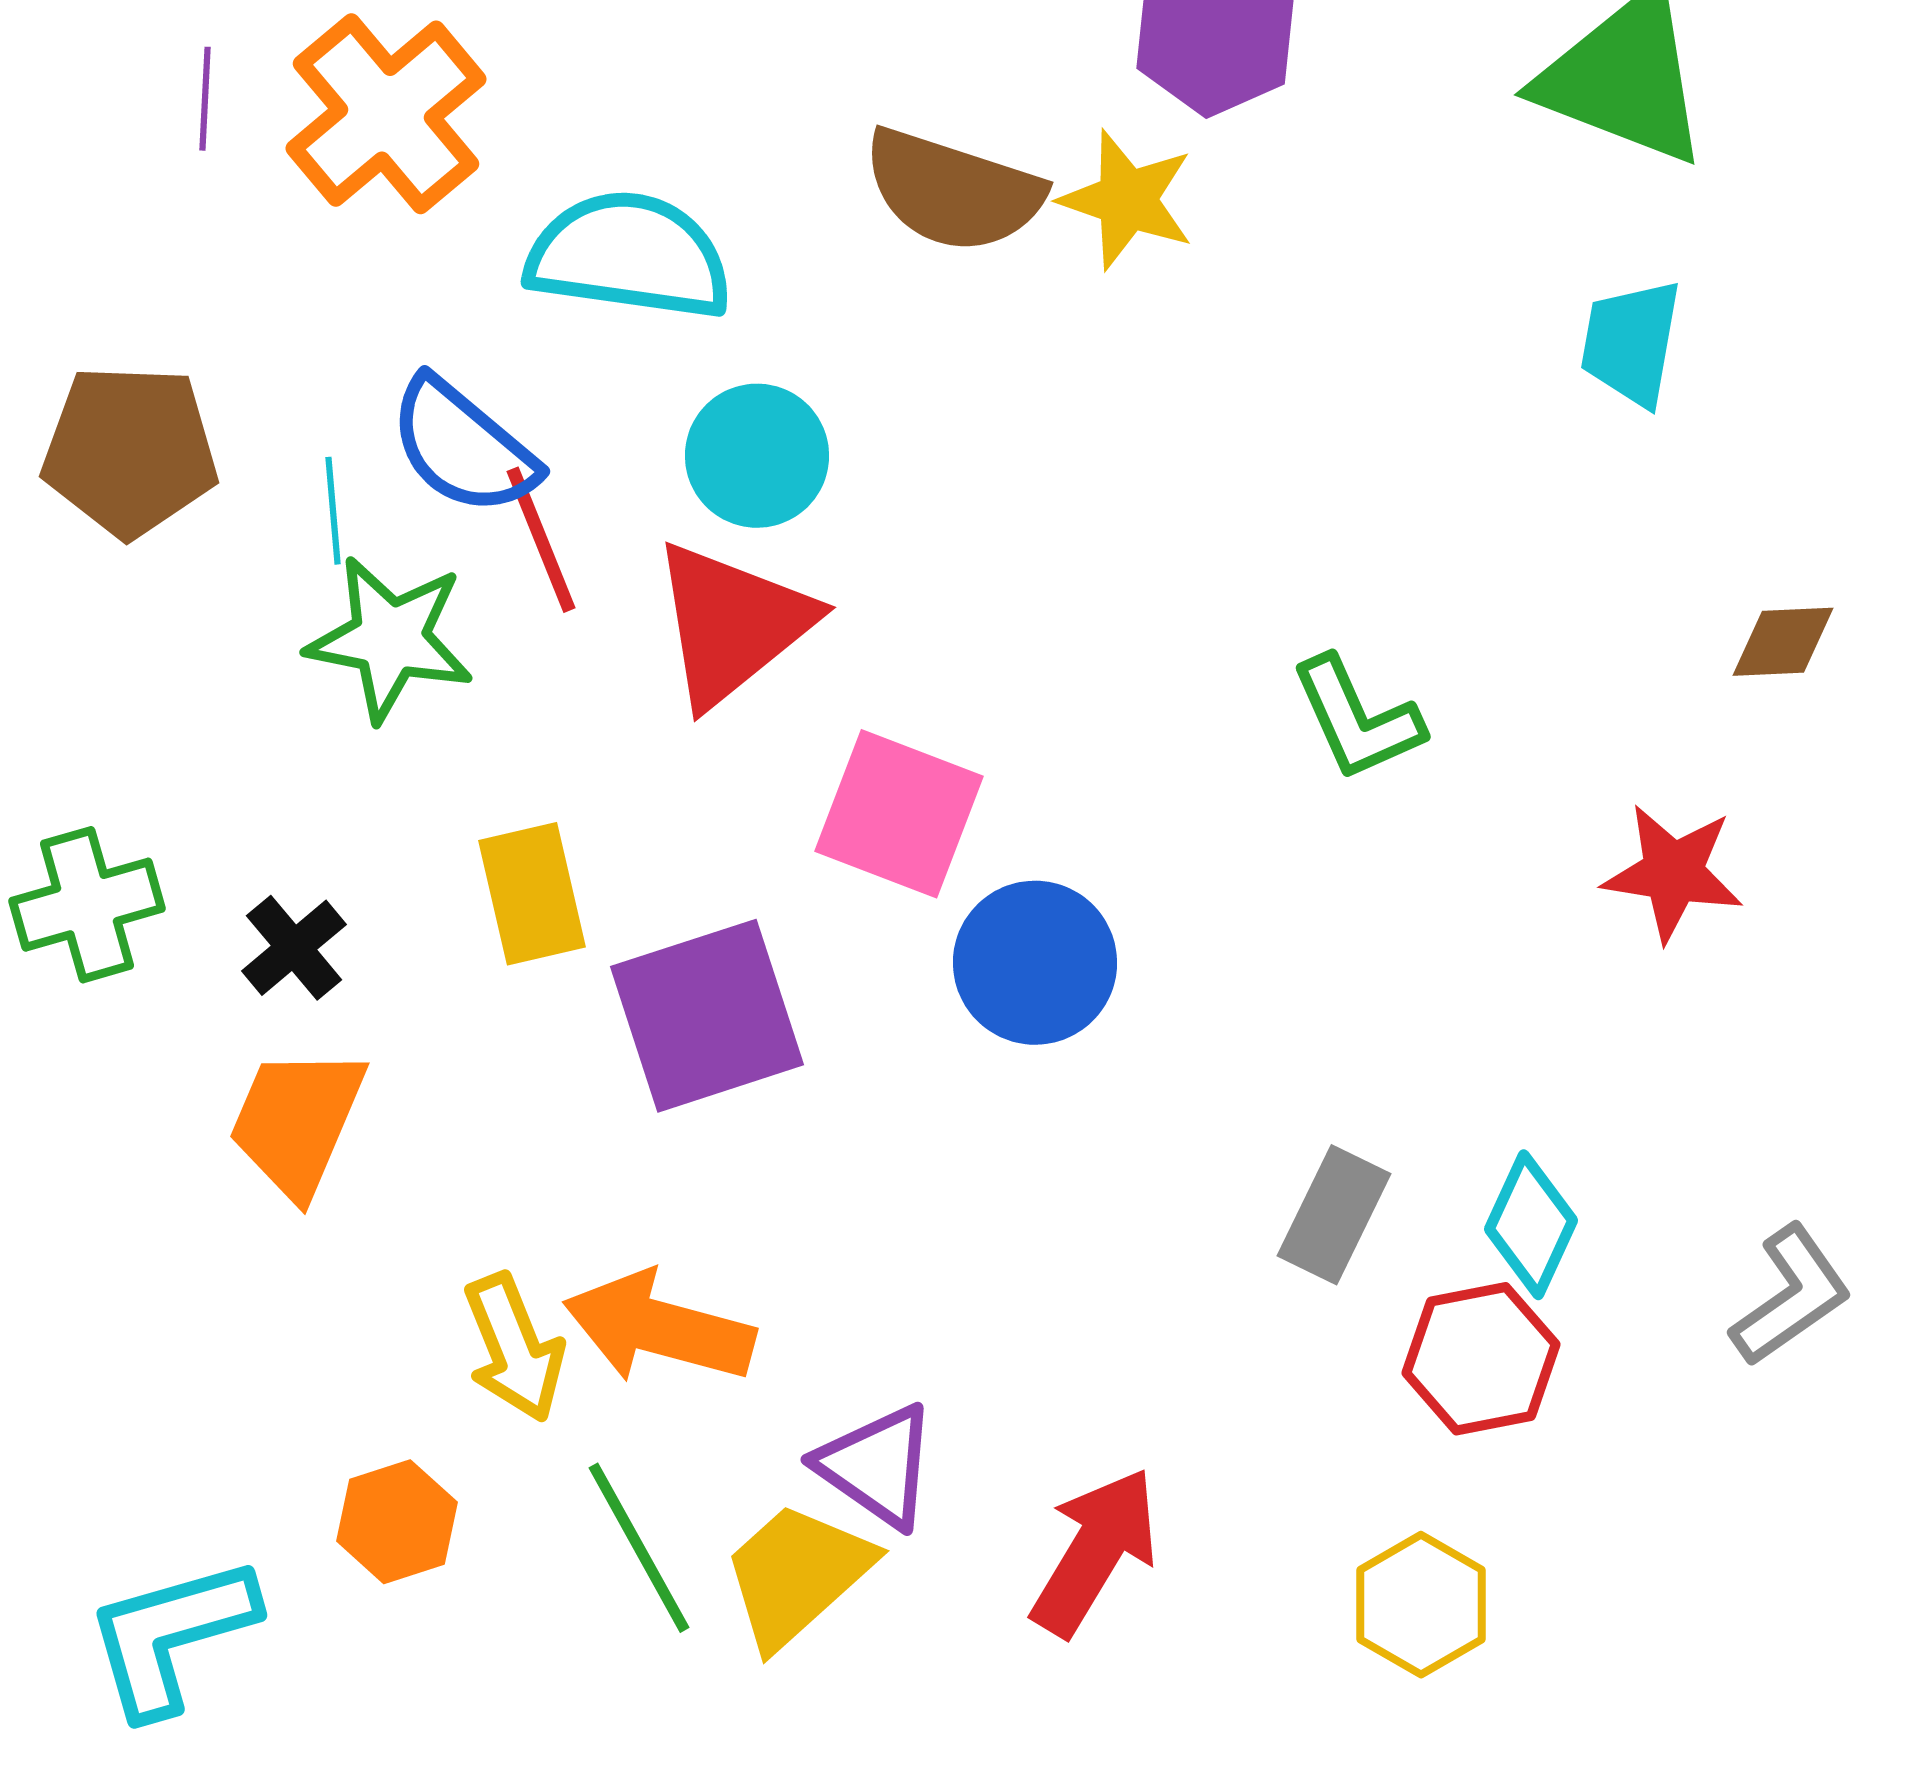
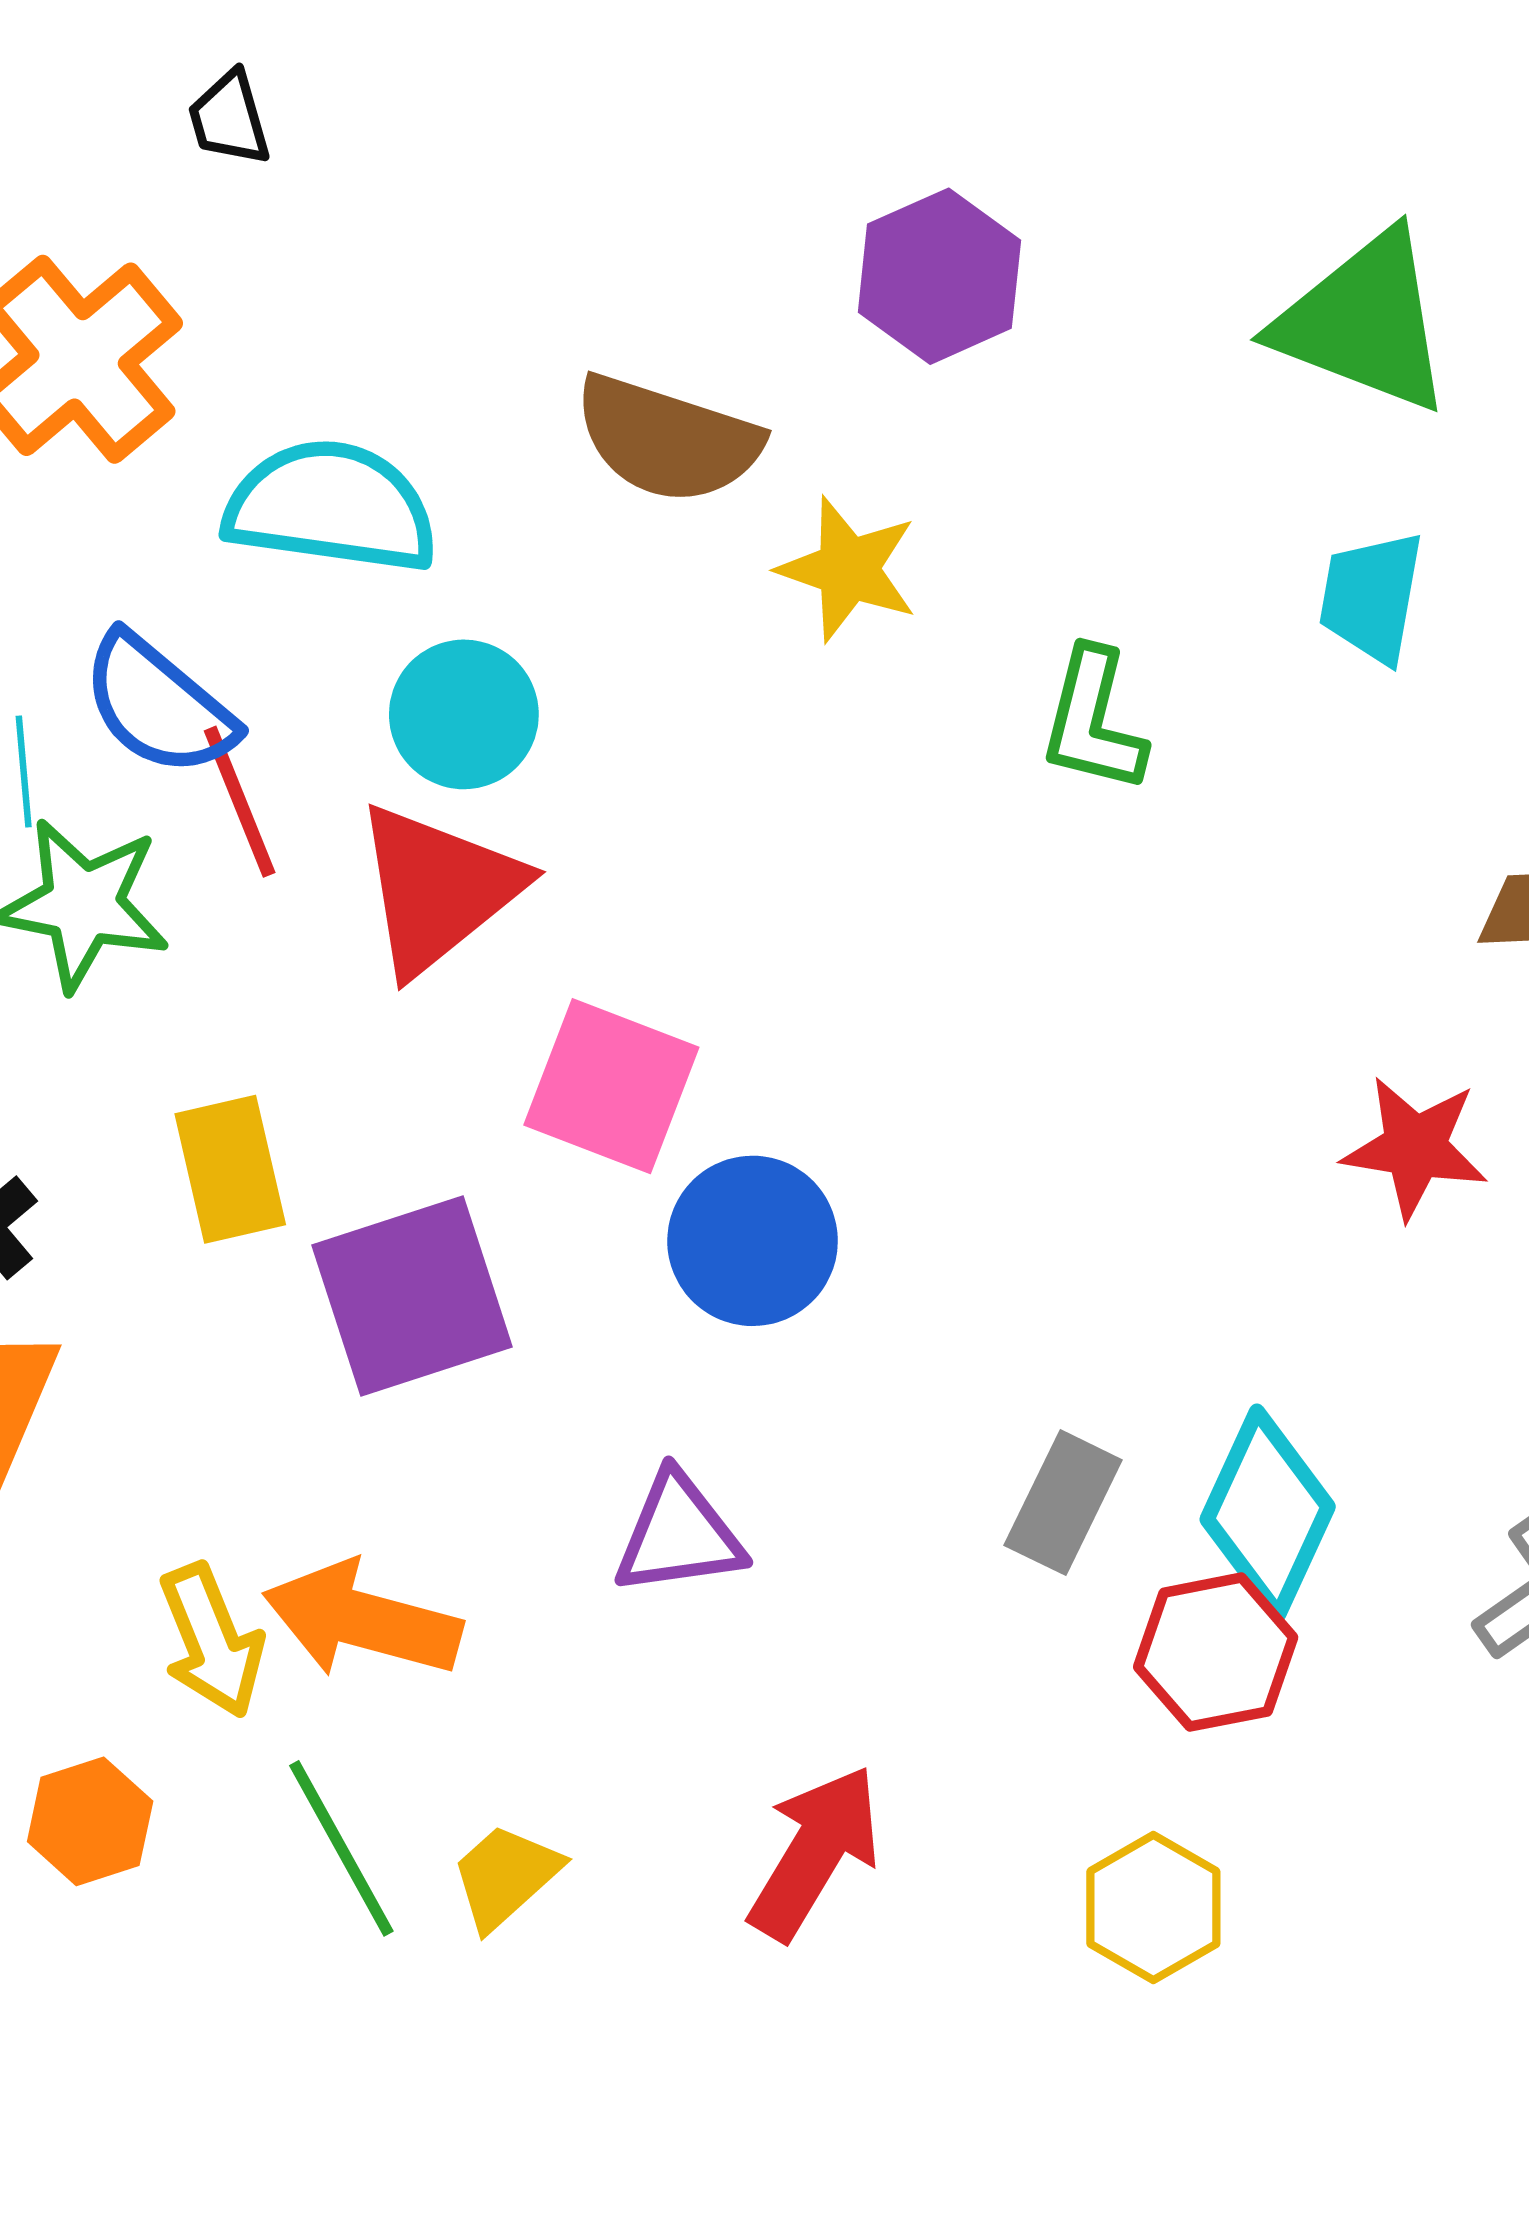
yellow star: (1127, 200) -> (848, 569), moved
green L-shape: (1357, 719) -> (1093, 721), moved, turned 38
cyan diamond: (1531, 1225) -> (1268, 1513), size x1.4
purple triangle: (877, 1466) -> (679, 1535), moved, turned -43
yellow trapezoid: (797, 1575) -> (505, 1876), size x0.7

